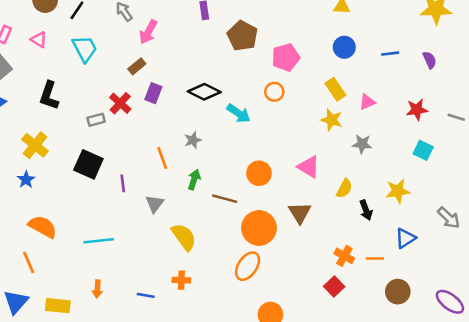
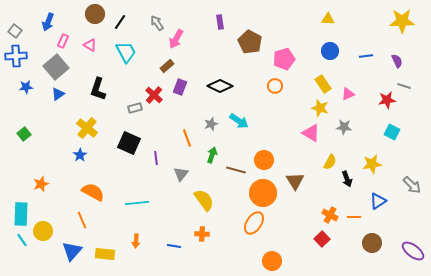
cyan arrow: (239, 113) -> (239, 121), moved
gray line: (456, 117) -> (404, 86), moved
pink triangle: (309, 167) -> (311, 133), moved
orange circle: (259, 173) -> (264, 160), moved

